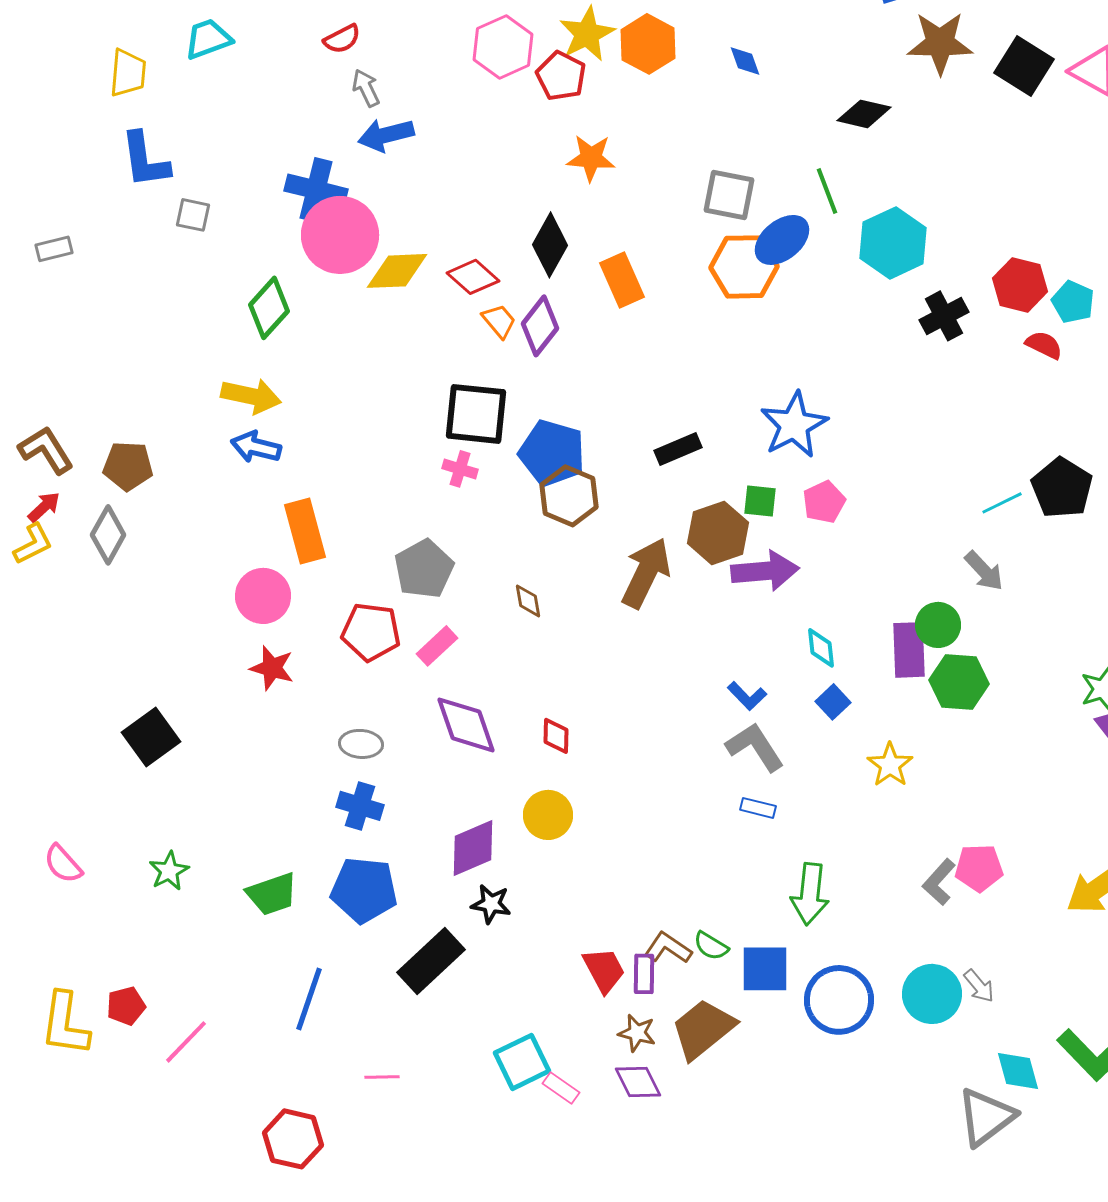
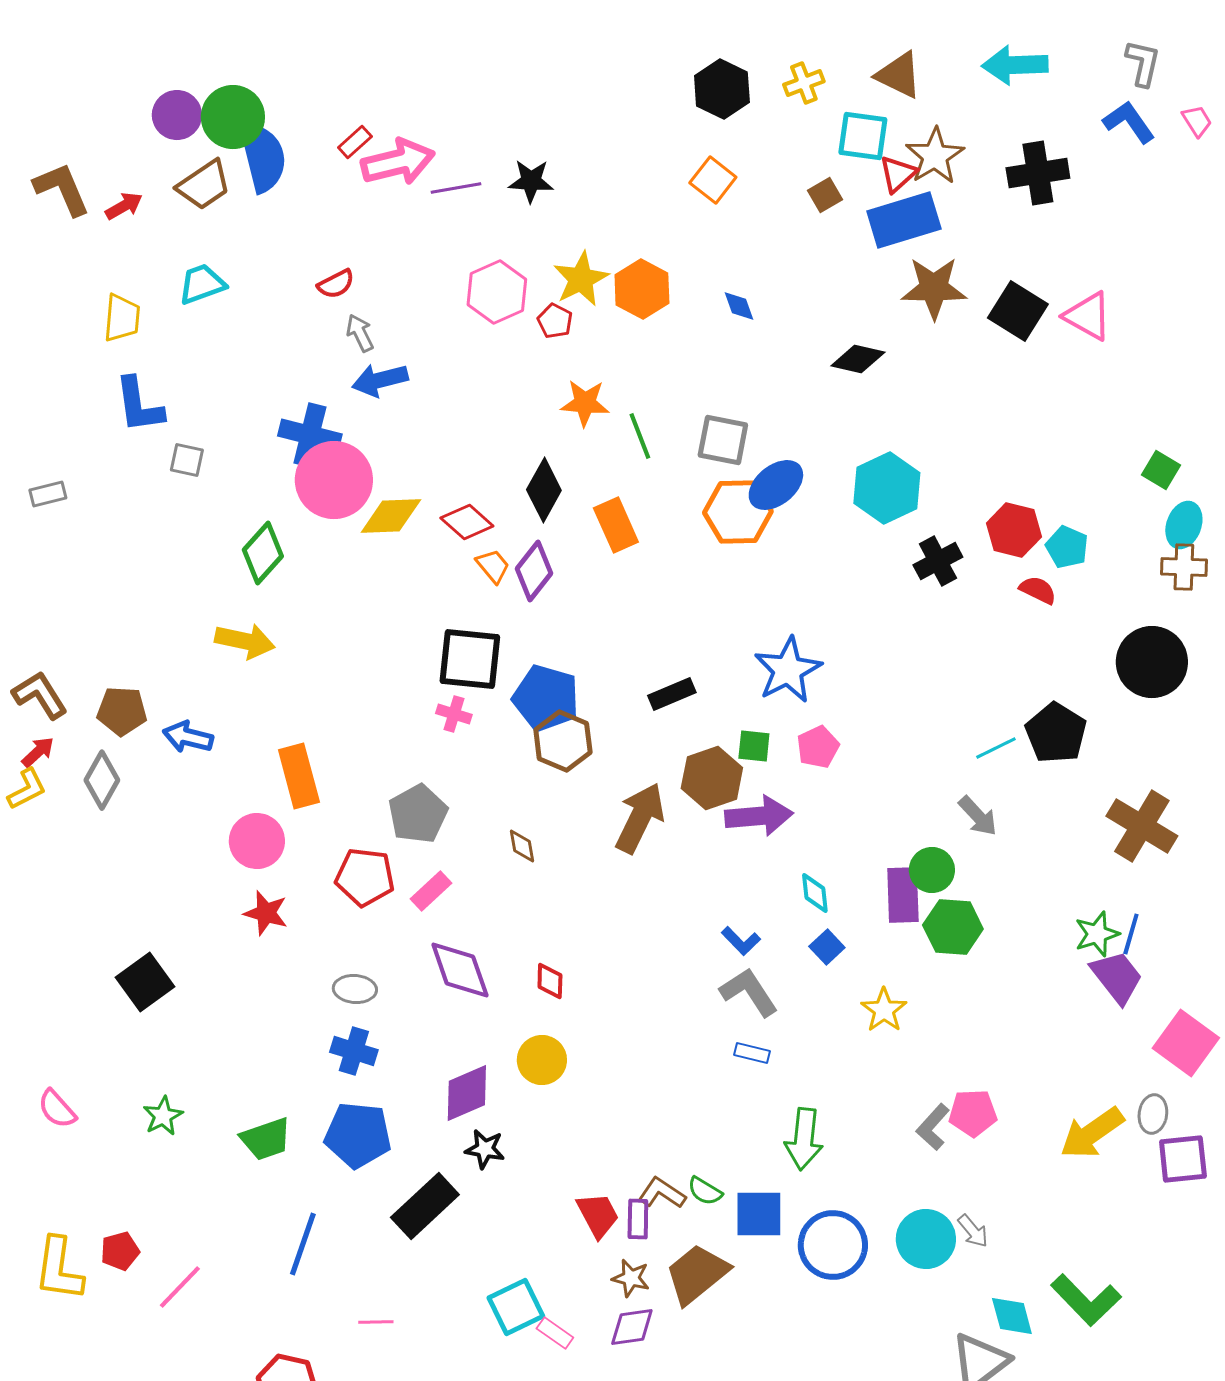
red pentagon: (561, 76) -> (555, 321), size x0.7
green line: (827, 191) -> (640, 436), moved
blue arrow: (256, 447) -> (188, 737), moved
purple diamond: (638, 1082) -> (632, 1327), turned -72

